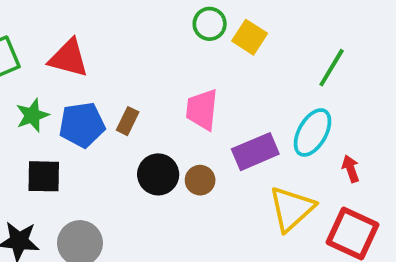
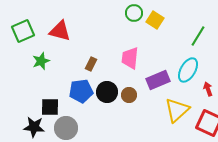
blue pentagon: (82, 125) -> (81, 91), moved
black square: (44, 176) -> (50, 107), moved

